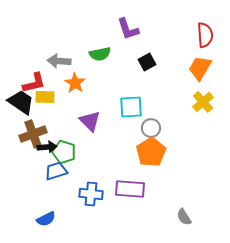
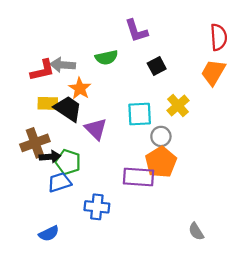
red L-shape: (34, 83) -> (42, 70), moved
black trapezoid: (21, 102) -> (68, 109), moved
yellow cross: (203, 102) -> (178, 105), moved
purple rectangle: (130, 189) -> (139, 177), moved

